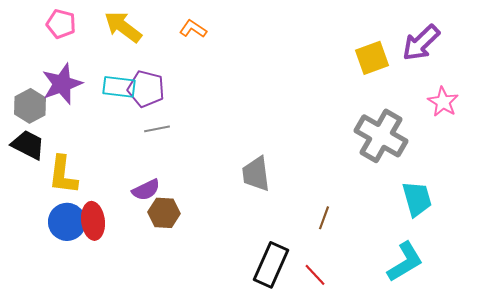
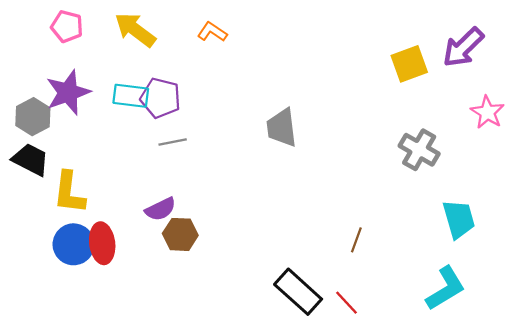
gray cross: (381, 136) -> (419, 150), size x0.7
gray trapezoid: (256, 174) -> (282, 128), moved
black rectangle: (271, 265) -> (298, 292), turned -72

